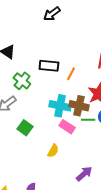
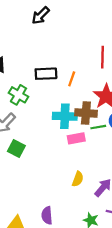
pink rectangle: (67, 127) -> (76, 138), turned -35
green square: (25, 128) -> (16, 149), moved
yellow semicircle: (53, 151) -> (78, 179), moved

